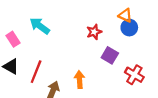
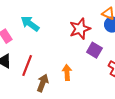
red star: (94, 32) -> (80, 29), size x1.5

